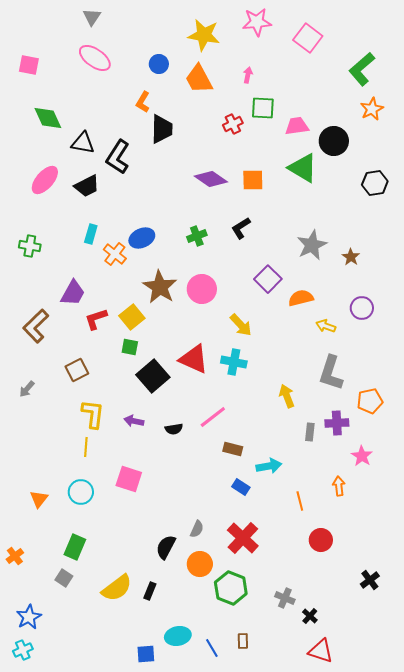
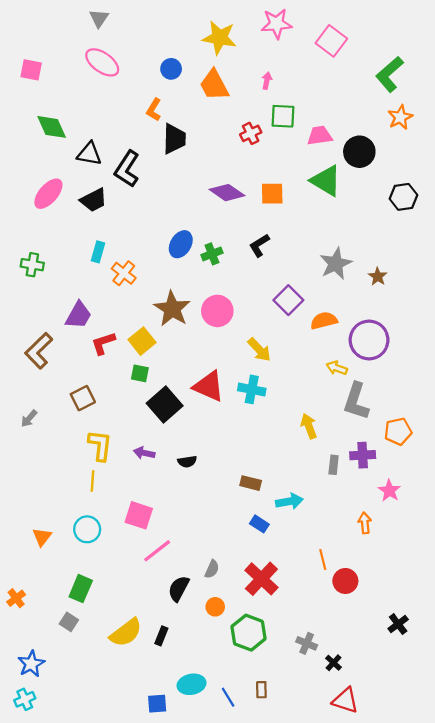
blue ellipse: (142, 238) -> (181, 244), moved, turned -35
purple circle: (362, 308) -> (369, 340), moved, size x1.6
yellow arrow: (326, 326) -> (337, 368), moved
pink line: (213, 417) -> (157, 551), moved
orange line: (300, 501) -> (323, 559), moved
orange circle: (200, 564) -> (215, 607), size x0.7

